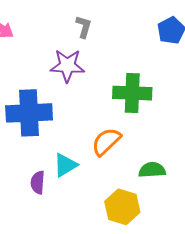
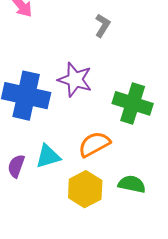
purple star: (67, 66) -> (75, 80), moved
yellow hexagon: (122, 207) -> (85, 189), moved

